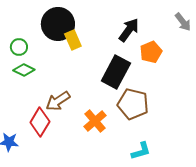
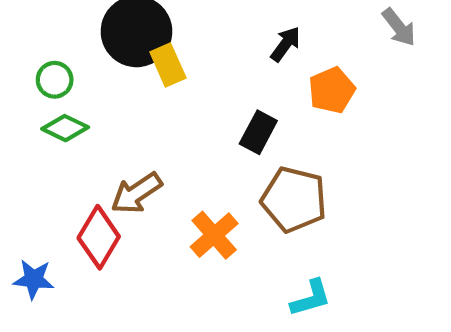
black arrow: (129, 30) -> (286, 44), size x0.7
black rectangle: (116, 72) -> (258, 132), size x0.6

